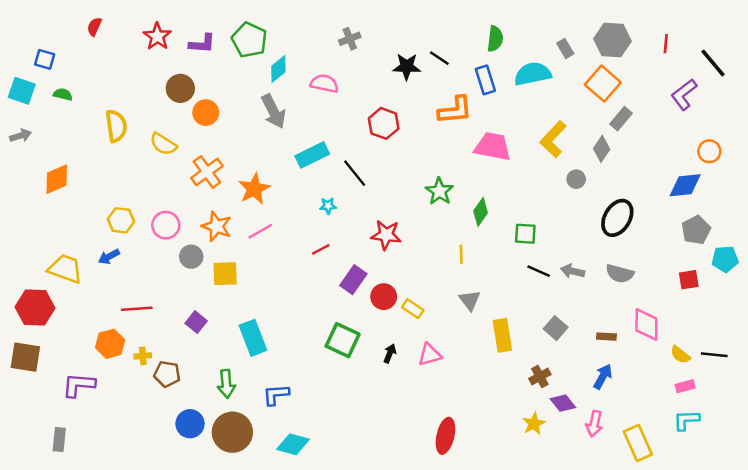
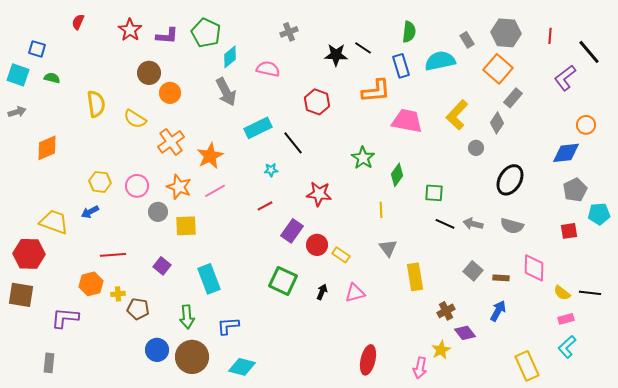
gray square: (556, 328) -> (473, 271), moved
cyan L-shape: (686, 420) -> (567, 347), turned -40
pink arrow: (594, 424) -> (420, 368), moved

